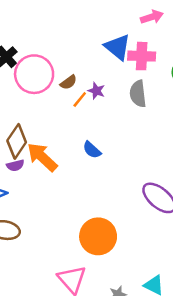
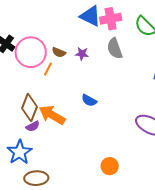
brown semicircle: (68, 82) -> (59, 52), turned 72
orange line: (80, 99) -> (48, 69), moved
orange circle: (98, 236) -> (110, 166), size x0.6

